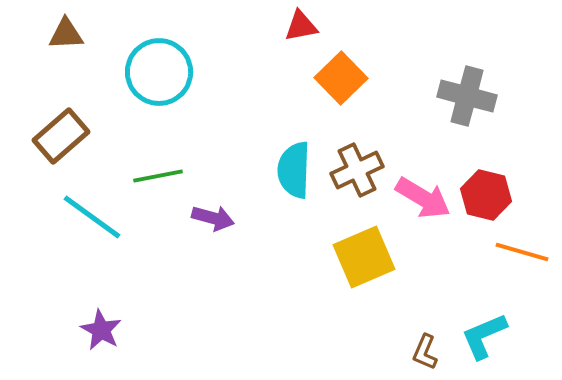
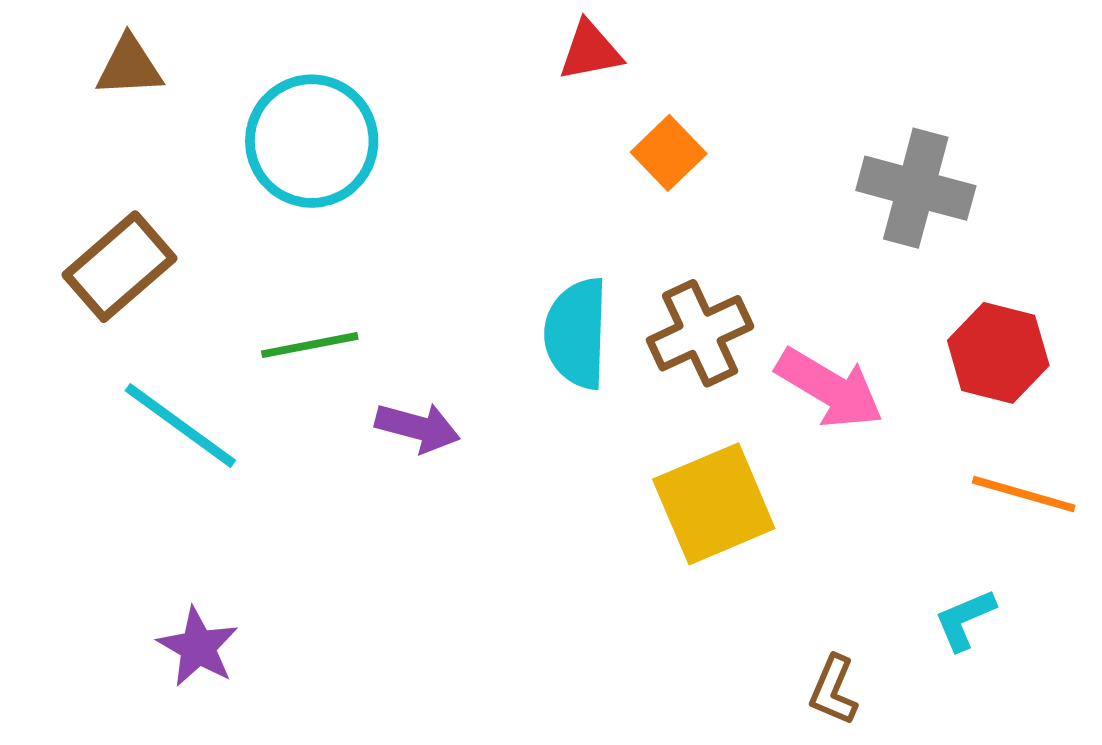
orange square: (341, 78) -> (669, 153), size x0.7
red hexagon: (486, 195) -> (998, 353), moved
cyan L-shape: (484, 336) -> (965, 620), moved, size x0.7

